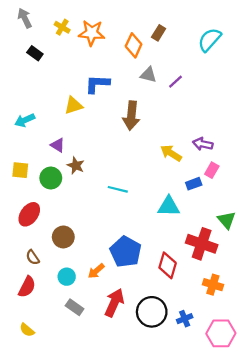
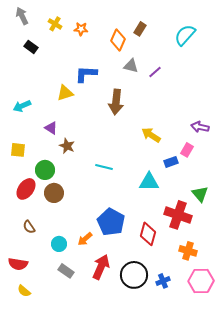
orange star: (92, 33) -> (81, 29), size x0.6
purple arrow: (203, 144) -> (200, 127), moved
green circle: (51, 178) -> (45, 170), moved
brown circle: (63, 237) -> (54, 193), moved
red semicircle: (27, 287) -> (18, 264), moved, turned 72
pink hexagon: (221, 333) -> (201, 281), moved

